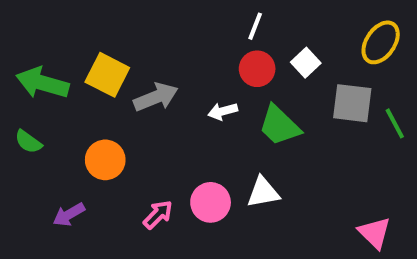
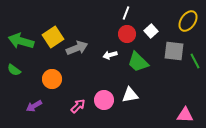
yellow square: (107, 75) -> (53, 37), turned 30
pink triangle: (375, 233) -> (185, 115), turned -42

